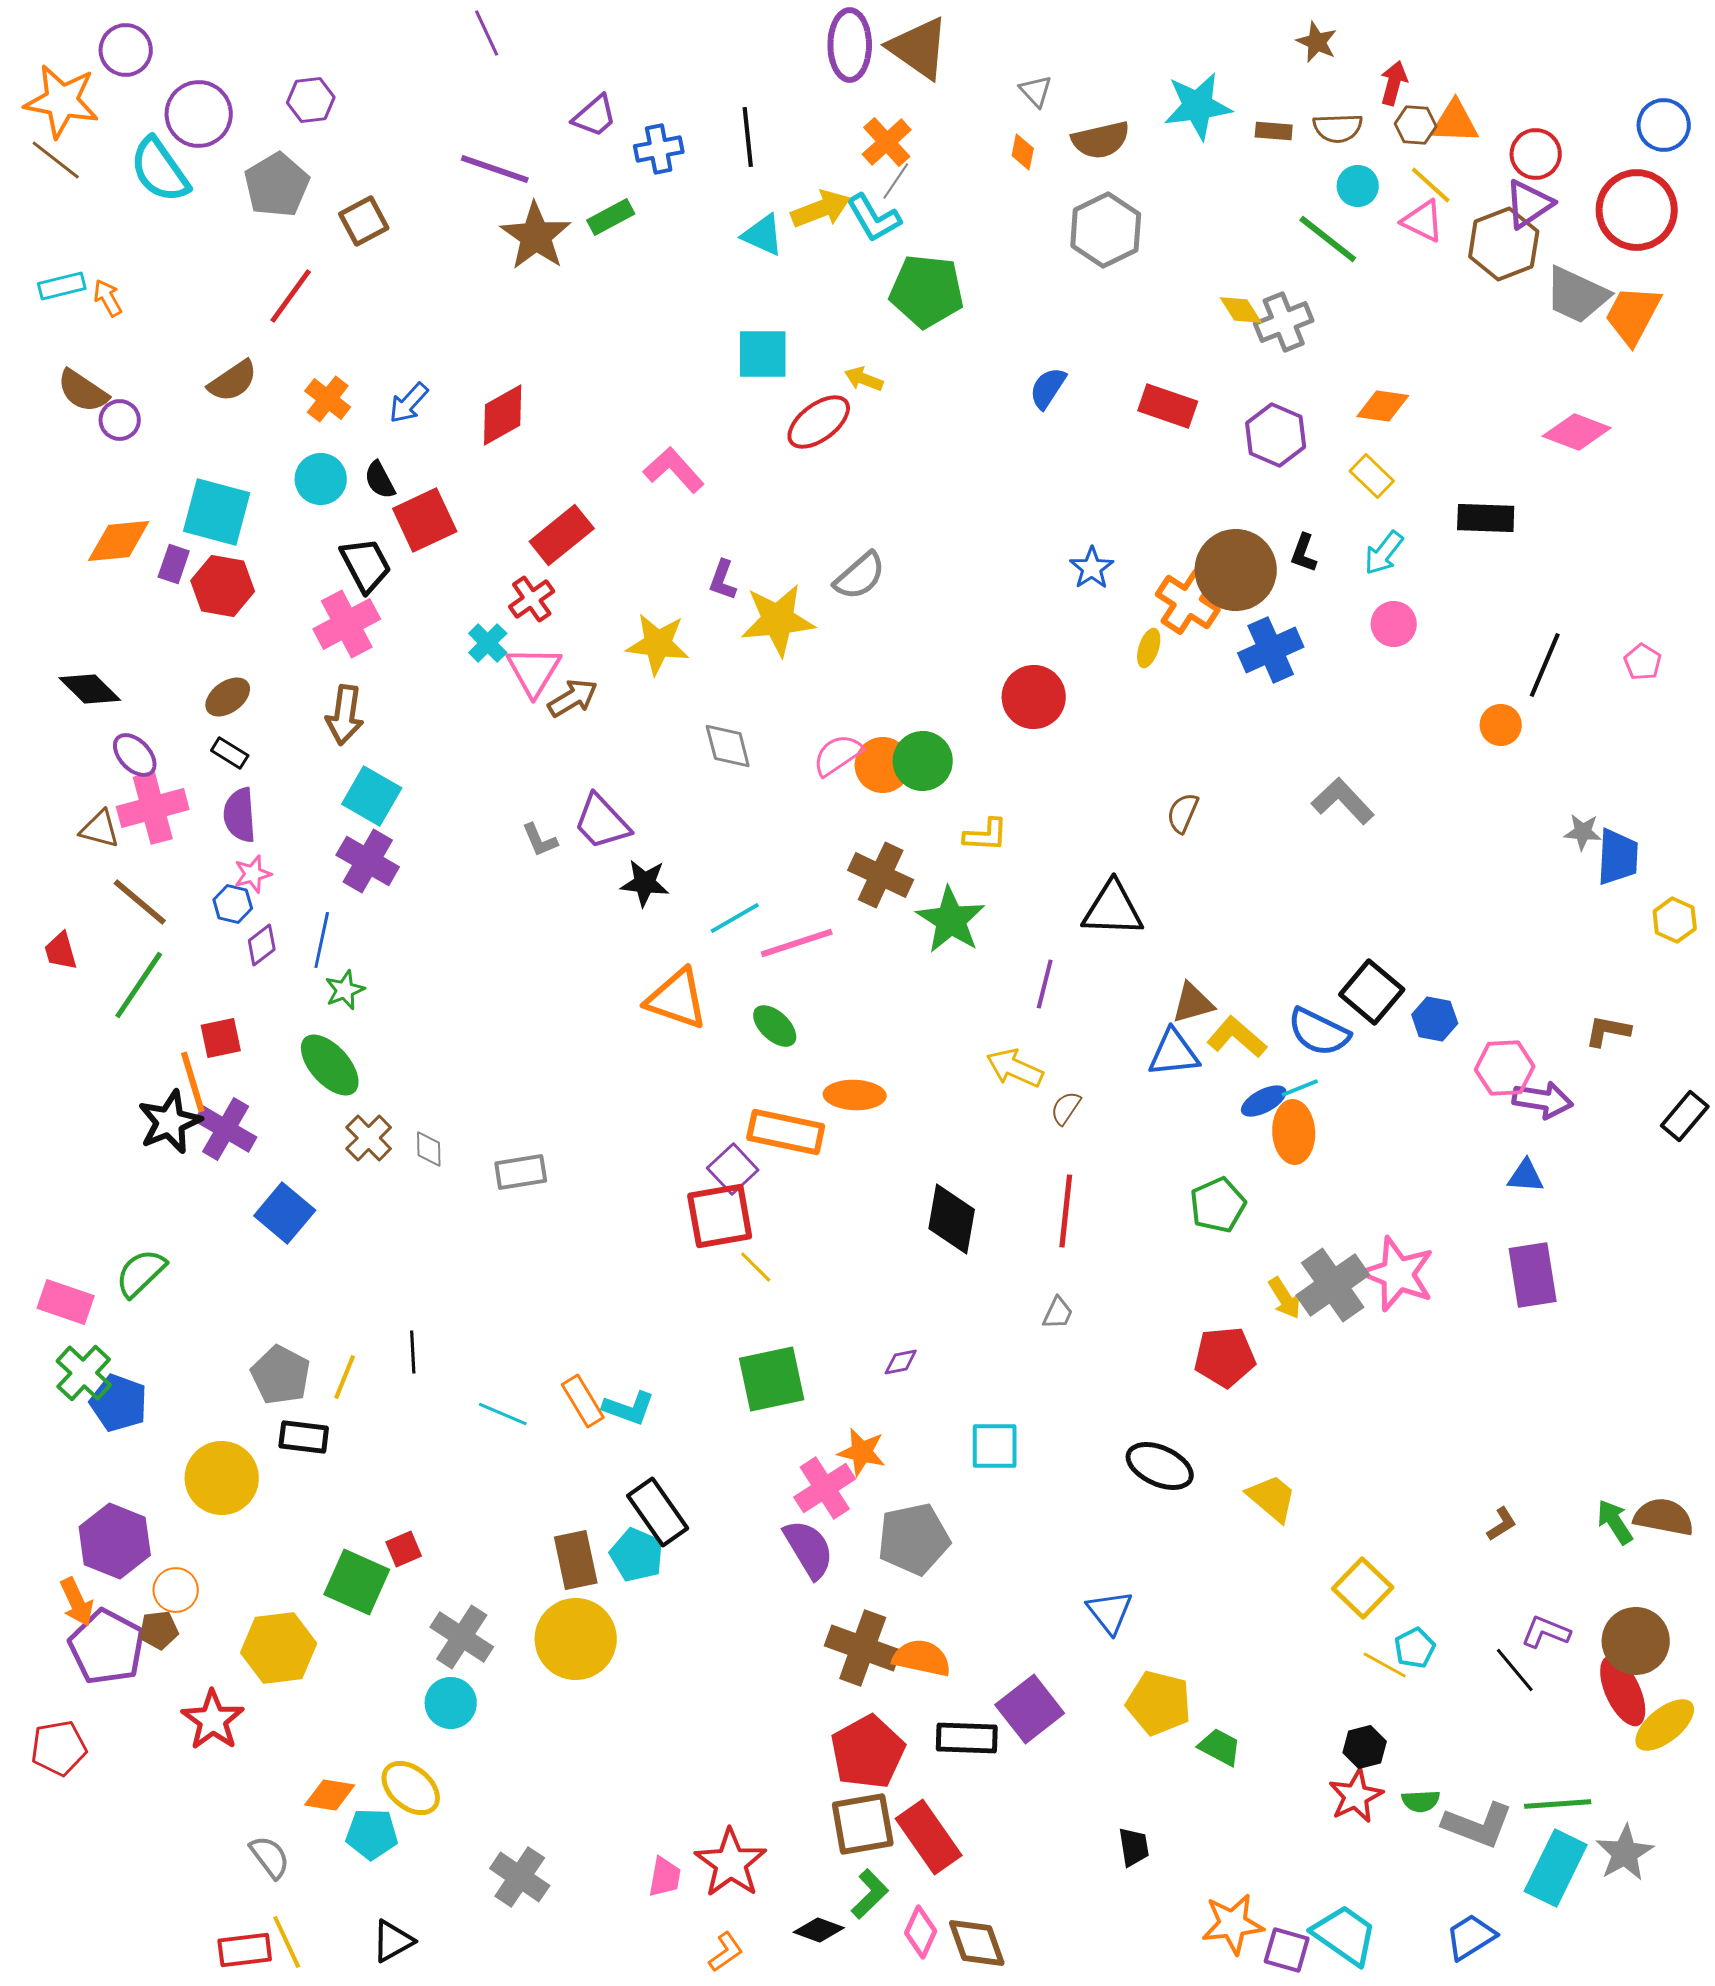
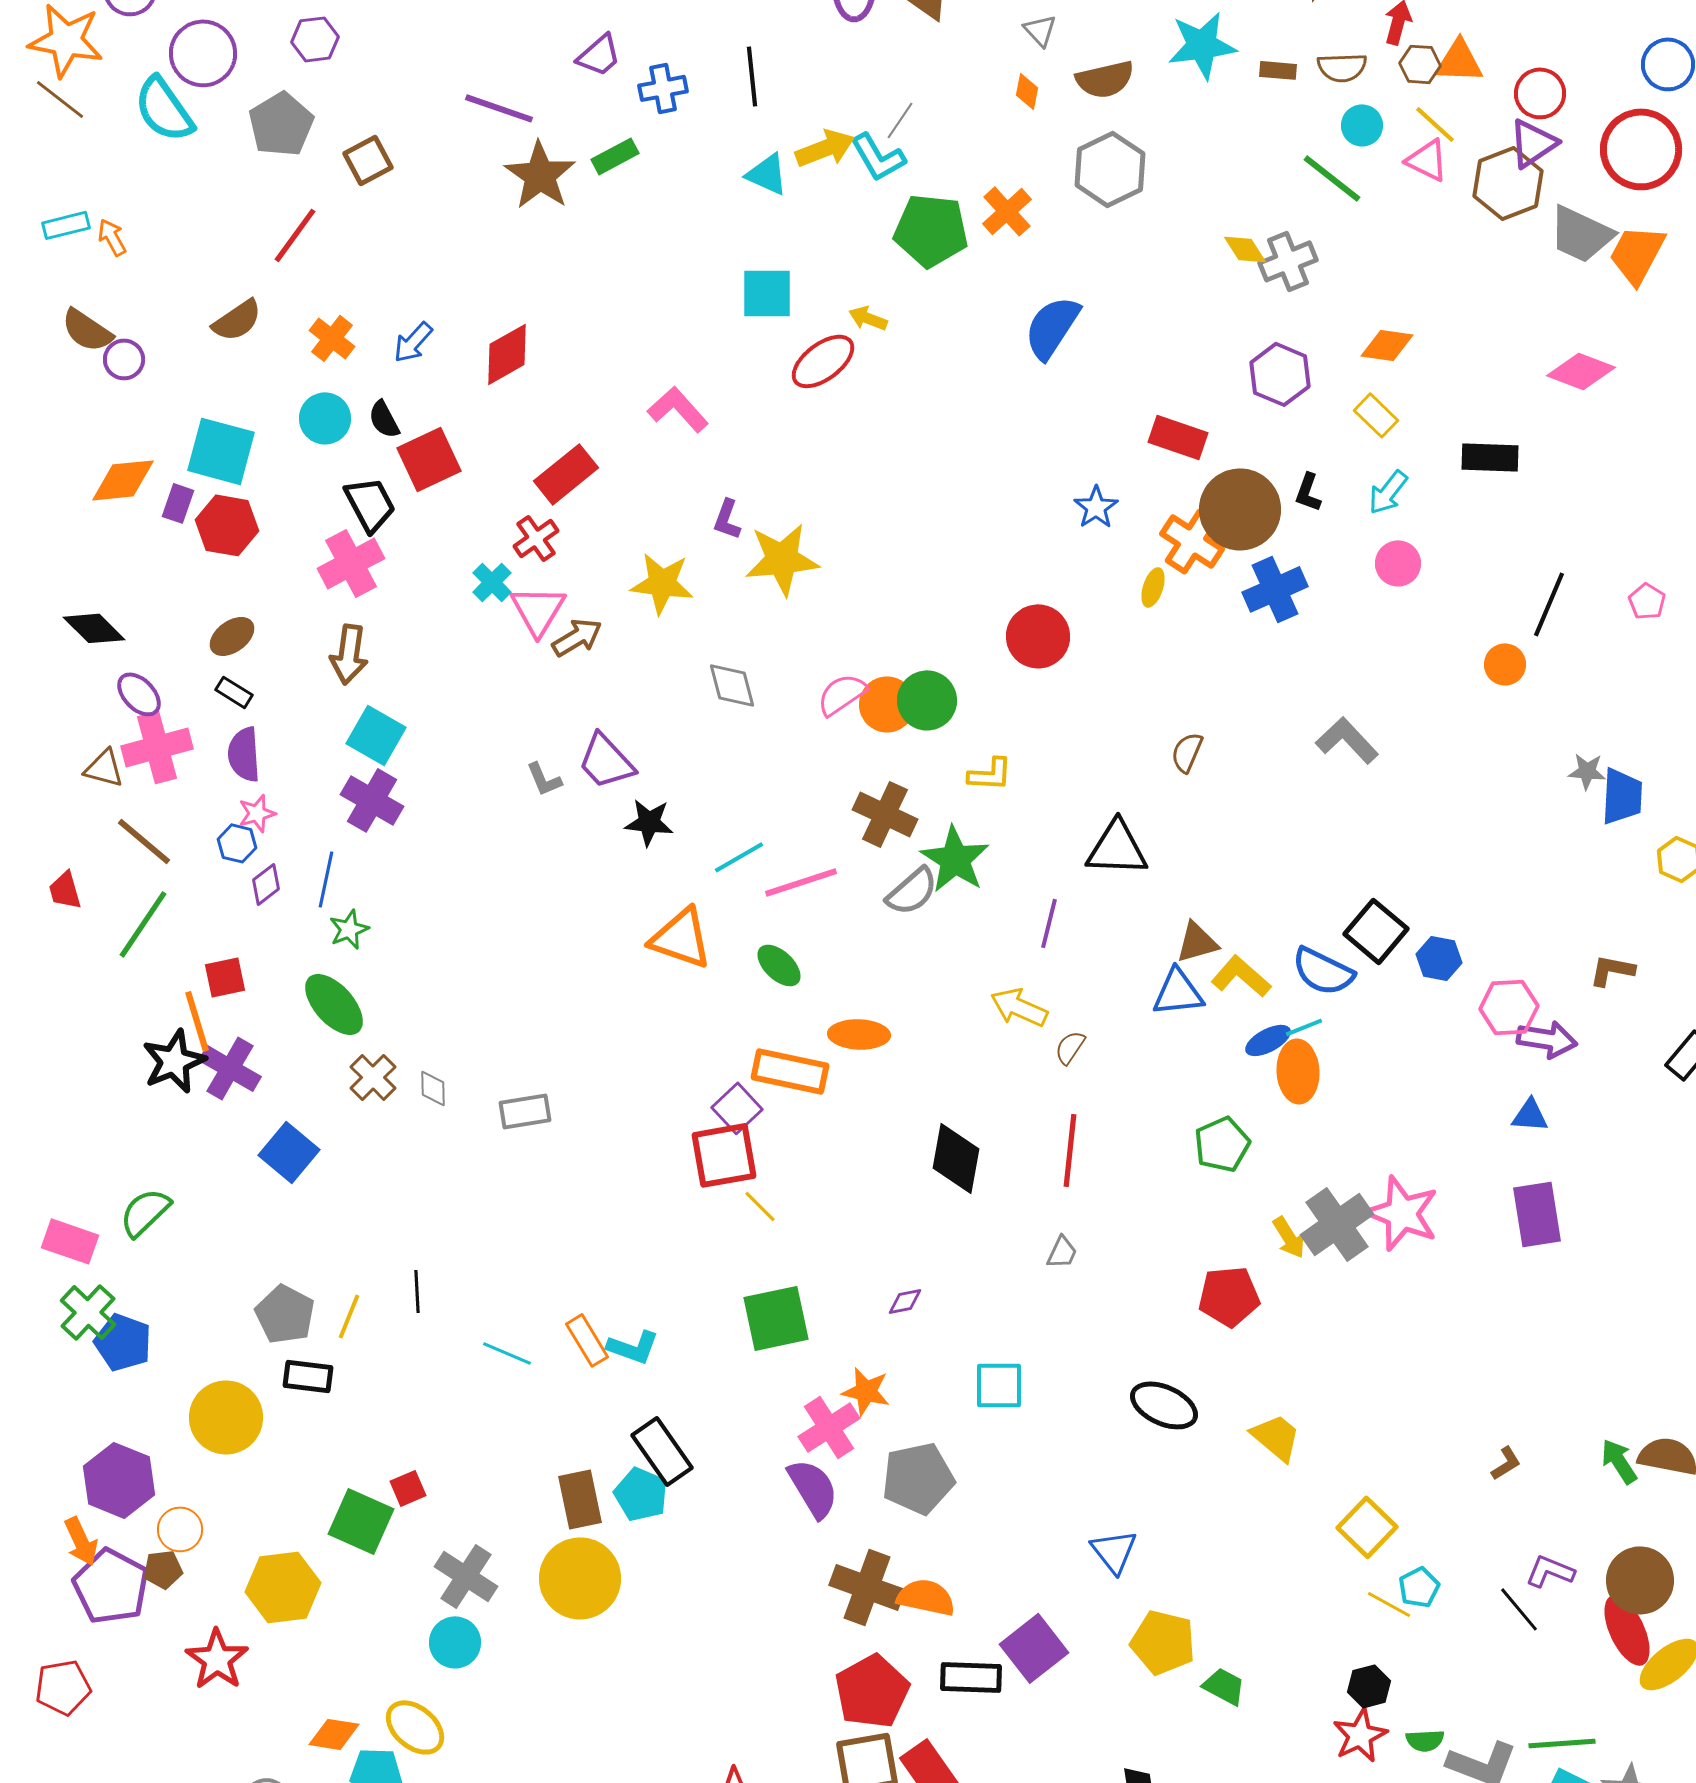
orange cross: (887, 142) -> (1007, 211), moved
blue semicircle: (1048, 388) -> (1052, 327), size x1.5
red rectangle: (1168, 406) -> (1178, 437), moved
gray semicircle: (860, 576) -> (912, 891), moved

